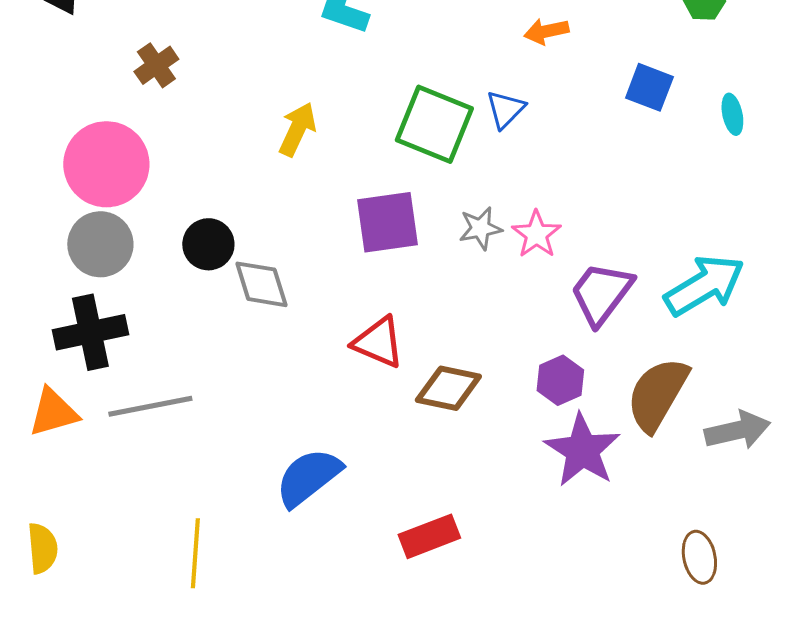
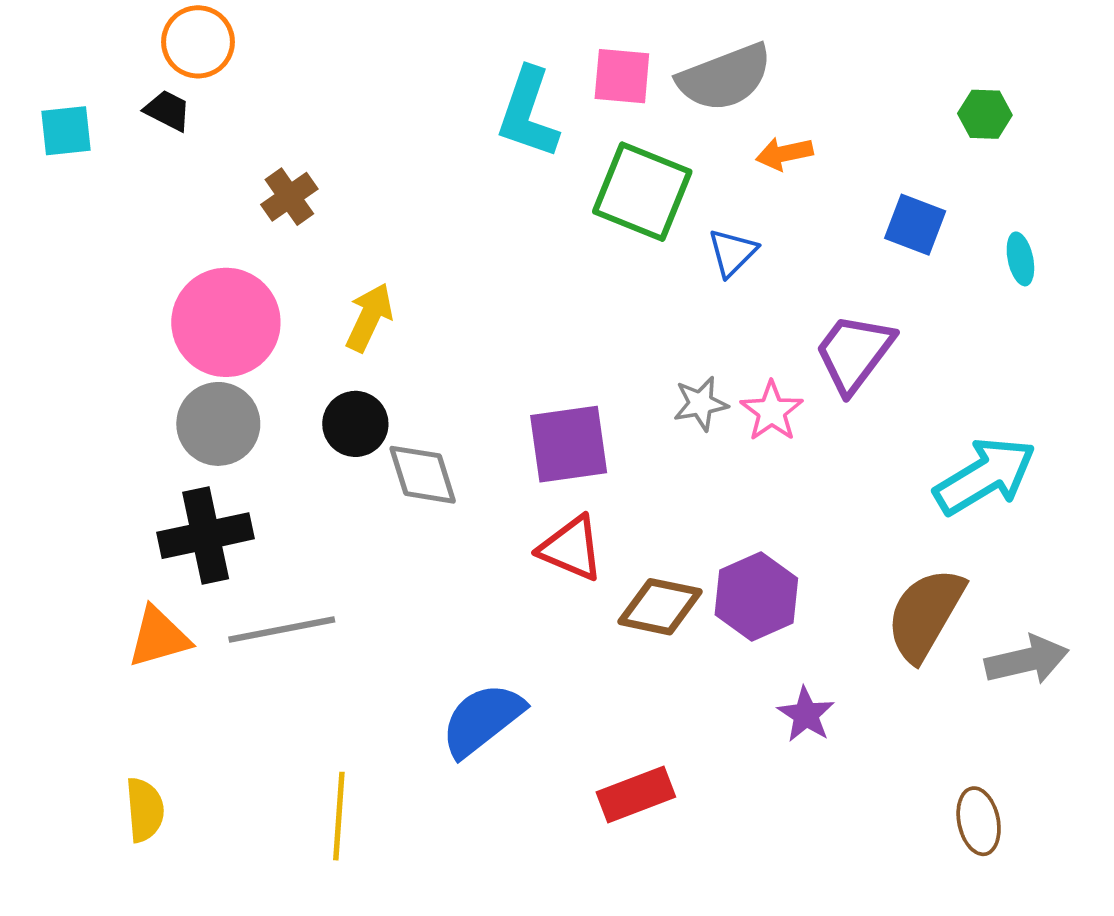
green square: (434, 124) -> (642, 192), moved
yellow arrow: (297, 129) -> (369, 317), moved
purple square: (387, 222) -> (569, 444), moved
purple trapezoid: (601, 293) -> (854, 353), moved
purple hexagon: (560, 380) -> (756, 597), moved, size x1.4
purple star: (582, 450) -> (806, 715), moved, size x0.6

